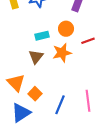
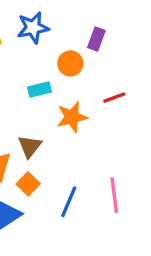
orange circle: (66, 29) -> (70, 63), moved
brown triangle: (36, 57) -> (30, 146), moved

